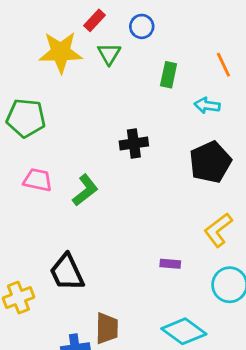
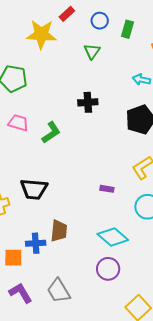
green triangle: (109, 54) -> (92, 51), moved
green rectangle: (169, 75) -> (128, 29), moved
black trapezoid: (67, 272) -> (34, 189), turned -64

